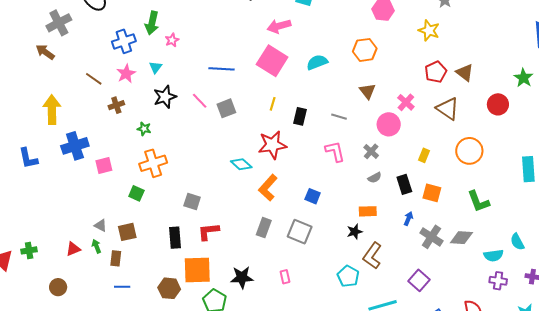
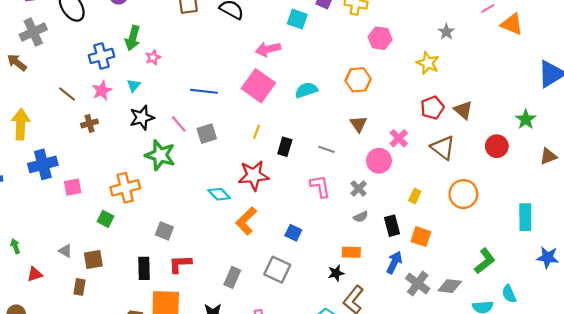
green star: (144, 129) -> (160, 155), moved, size x2.0
green L-shape: (478, 201) -> (485, 261), moved, turned -110
blue arrow: (408, 219) -> (394, 263), size x1.5
gray rectangle: (264, 228) -> (232, 277), moved
green arrow: (96, 246) -> (15, 246), moved

